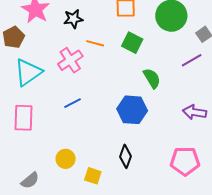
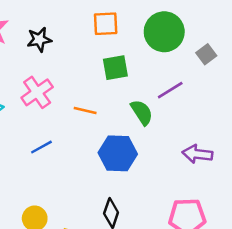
orange line: (95, 43) -> (85, 110), moved
green square: (132, 43) -> (115, 68), turned -35
purple line: (192, 60) -> (170, 90), moved

